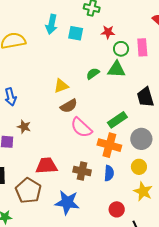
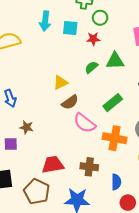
red star: (108, 32) -> (93, 39), moved
green circle: (121, 49) -> (100, 18), moved
green rectangle: (117, 120) -> (113, 103), moved
blue semicircle: (109, 173) -> (116, 182), moved

